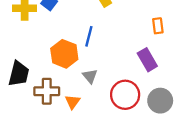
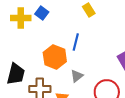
gray triangle: (90, 76) -> (77, 76), turned 32

